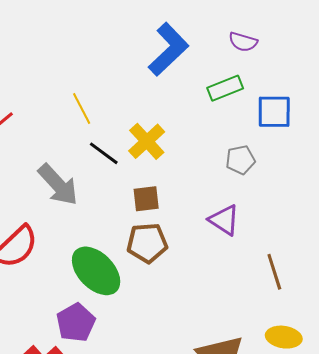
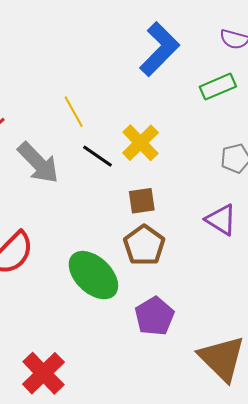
gray arrow: (58, 185) -> (38, 163), moved
brown pentagon: (147, 243) -> (144, 245), turned -30
purple pentagon: (76, 323) -> (154, 316), moved

